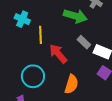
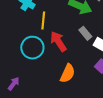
cyan circle: (33, 76) -> (32, 48), moved

